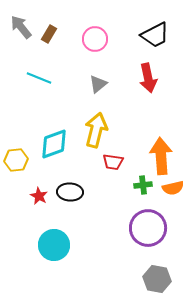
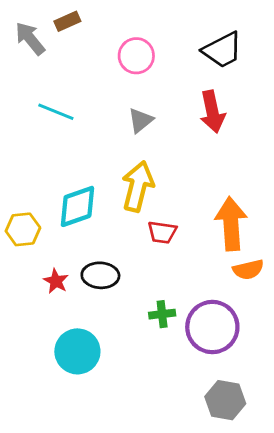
brown rectangle: (49, 34) -> (67, 21), moved, turned 36
green cross: (143, 185) -> (162, 314), moved

